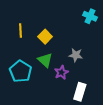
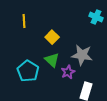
yellow line: (21, 31) -> (24, 21), moved
gray star: (76, 55) -> (82, 55), size x1.5

